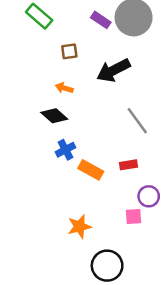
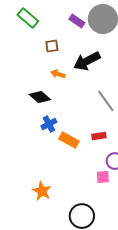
orange arrow: (64, 88) -> (58, 74), moved
orange star: (79, 227) -> (42, 191), moved, turned -30

